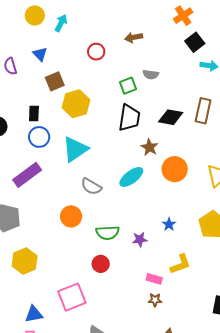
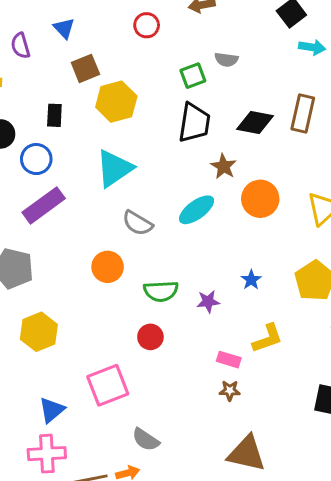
blue circle: (39, 137) -> (36, 159), moved
blue triangle: (34, 314) -> (52, 410), turned -30

